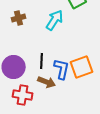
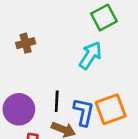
cyan arrow: (55, 20) -> (90, 55), moved

